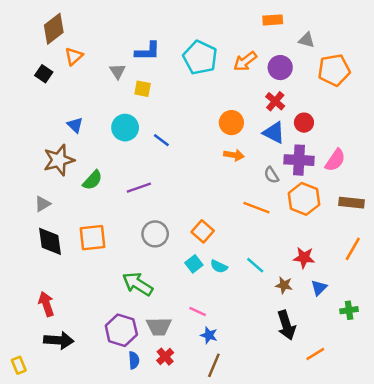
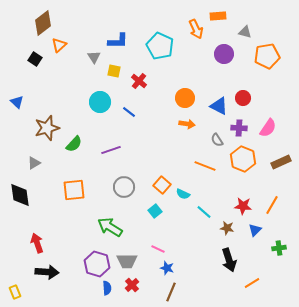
orange arrow: (245, 61) -> (196, 29), moved, turned -78
red cross: (275, 101) -> (139, 81), moved
blue triangle: (75, 125) -> (17, 102), moved
purple cross: (299, 160) -> (239, 128), size x0.7
brown rectangle: (352, 203) -> (281, 162), turned -30
black diamond: (50, 241) -> (20, 195), moved
orange line: (353, 249) -> (272, 205), moved
cyan semicircle: (219, 266) -> (183, 194), moved

